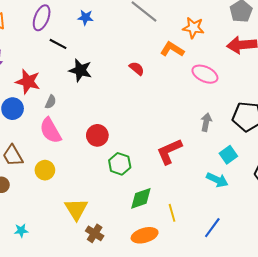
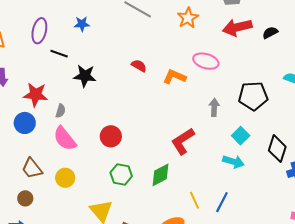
orange star: (193, 28) -> (188, 18), turned -30
orange L-shape: (172, 49) -> (174, 77), moved
green hexagon: (120, 164) -> (121, 174), moved
green diamond: (141, 198) -> (160, 175), moved
blue line: (212, 228) -> (222, 202), moved

